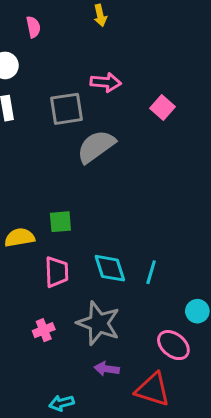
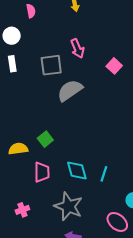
pink arrow: (106, 82) -> (77, 48), turned 60
green square: (60, 222) -> (45, 139), turned -35
pink cross: (44, 330) -> (22, 210), moved

